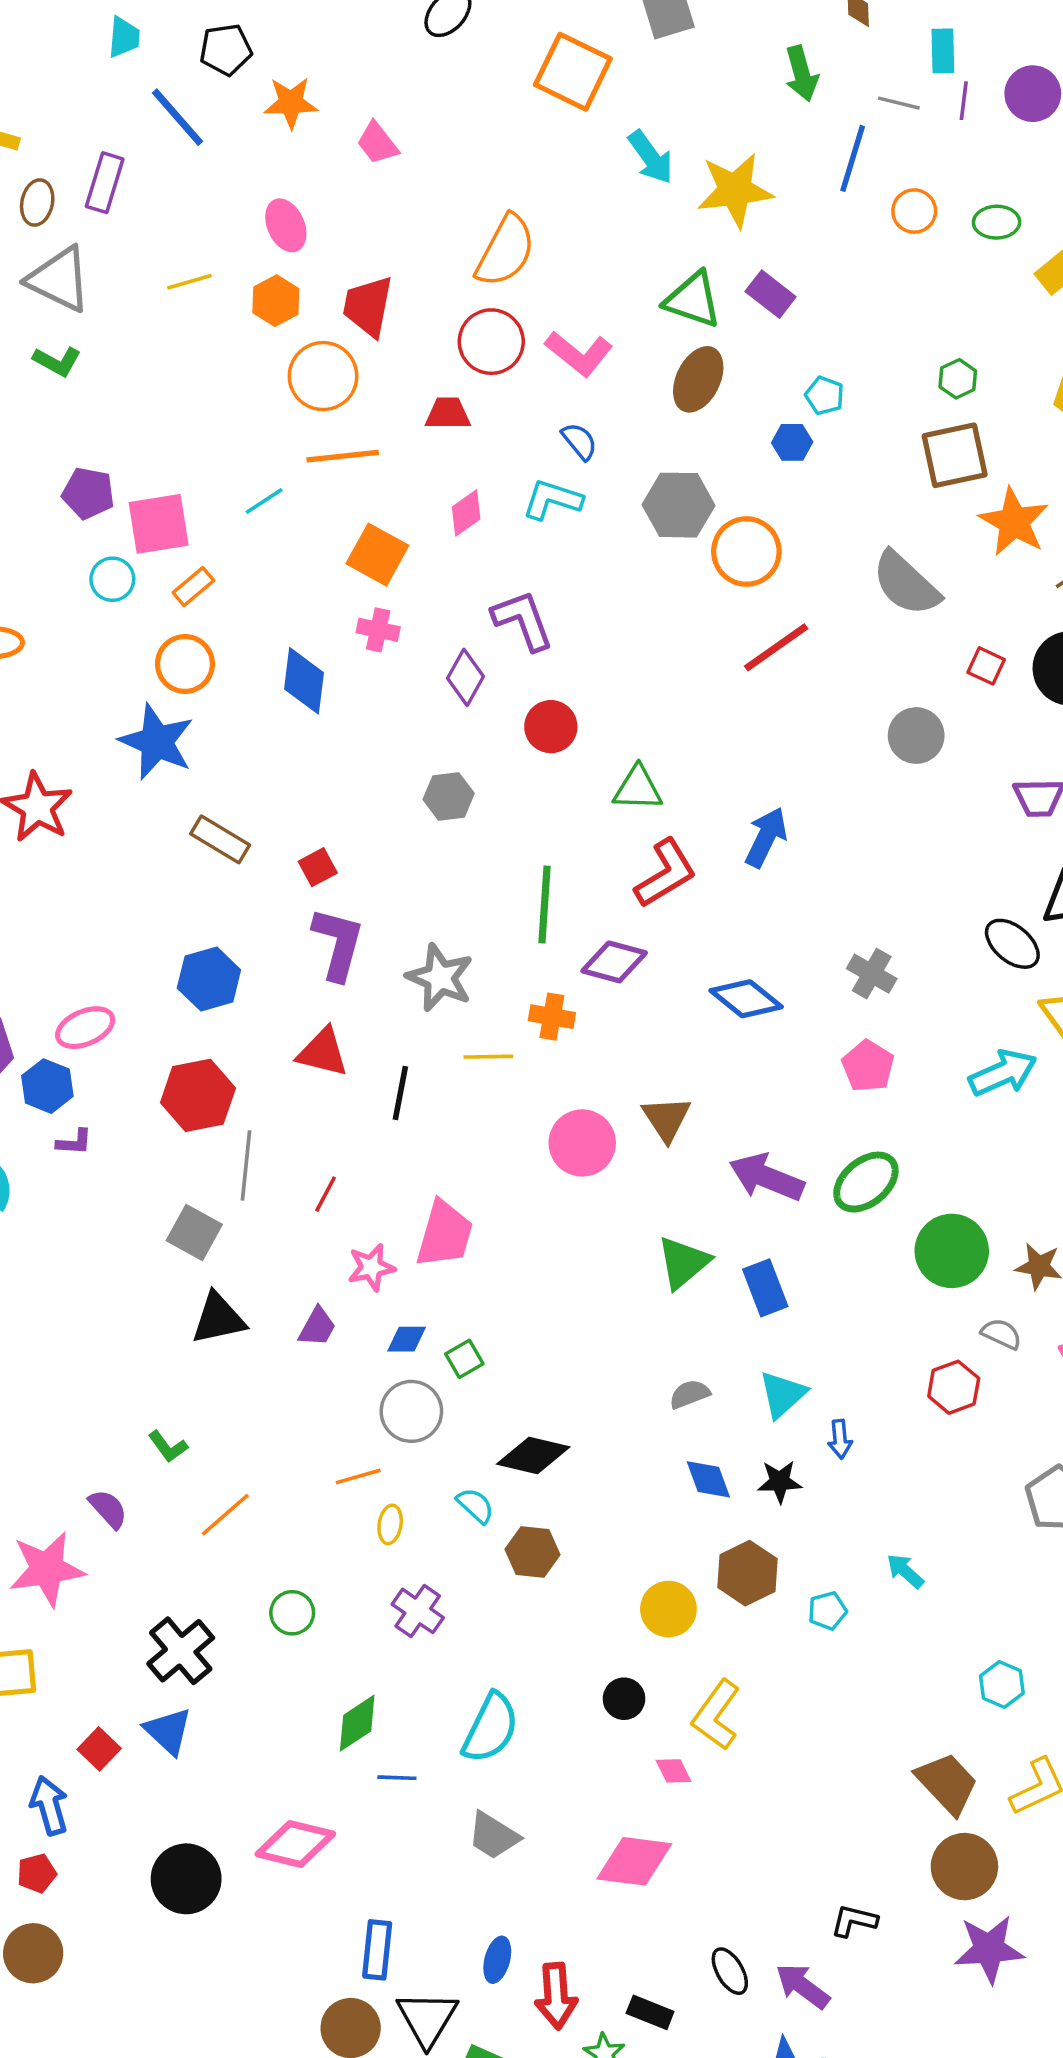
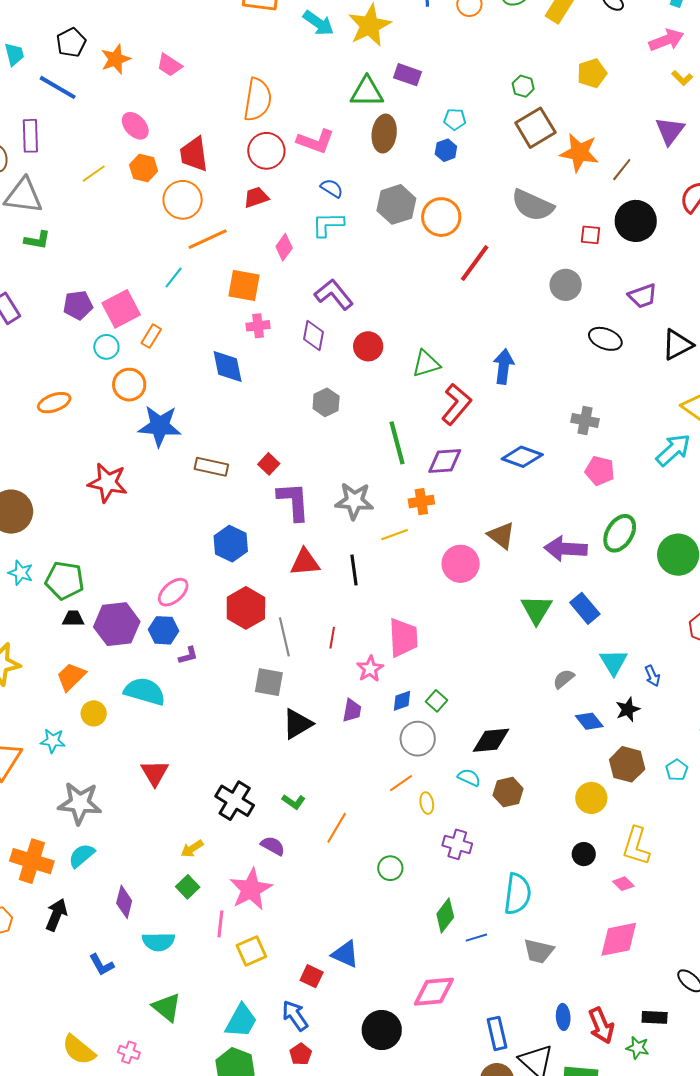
orange circle: (185, 664) -> (129, 385), moved
black ellipse: (1012, 944) -> (605, 339), moved
black cross: (181, 1651) -> (235, 801), moved

